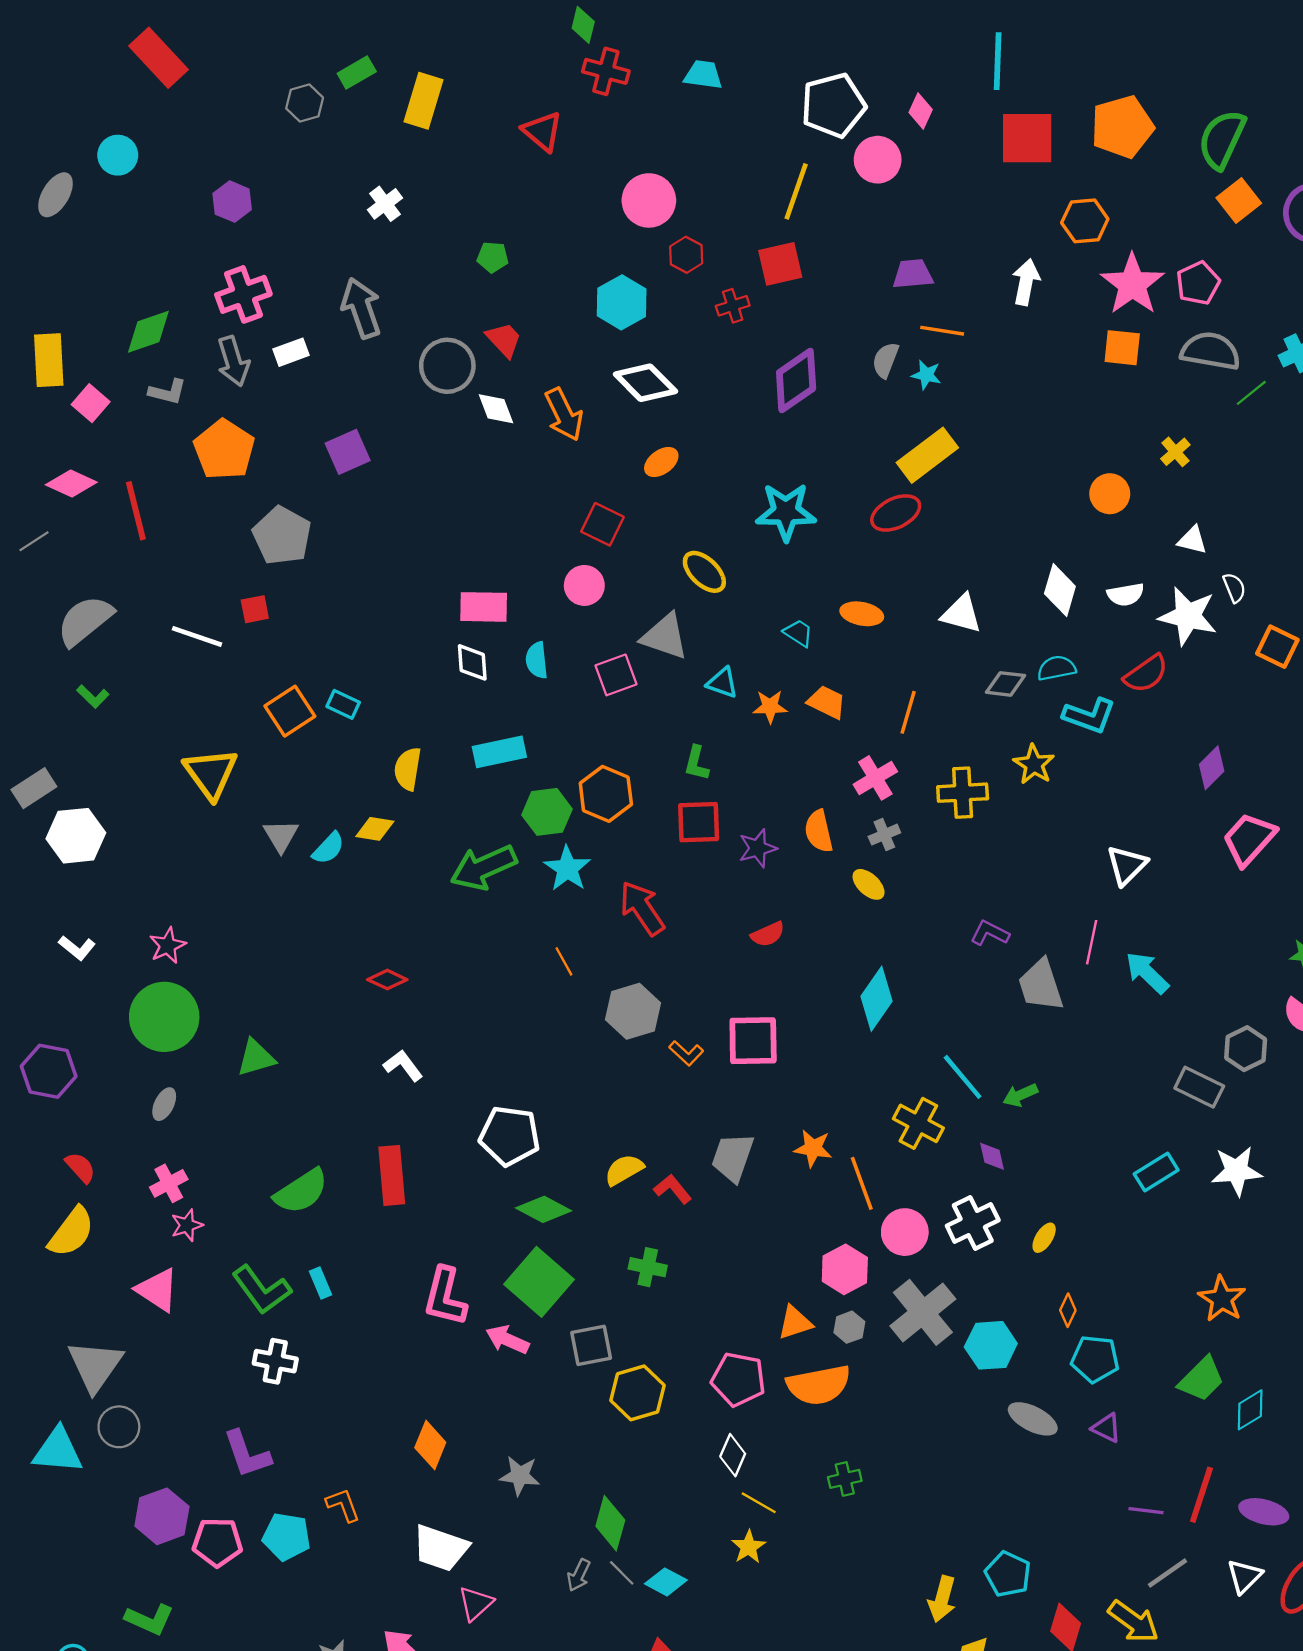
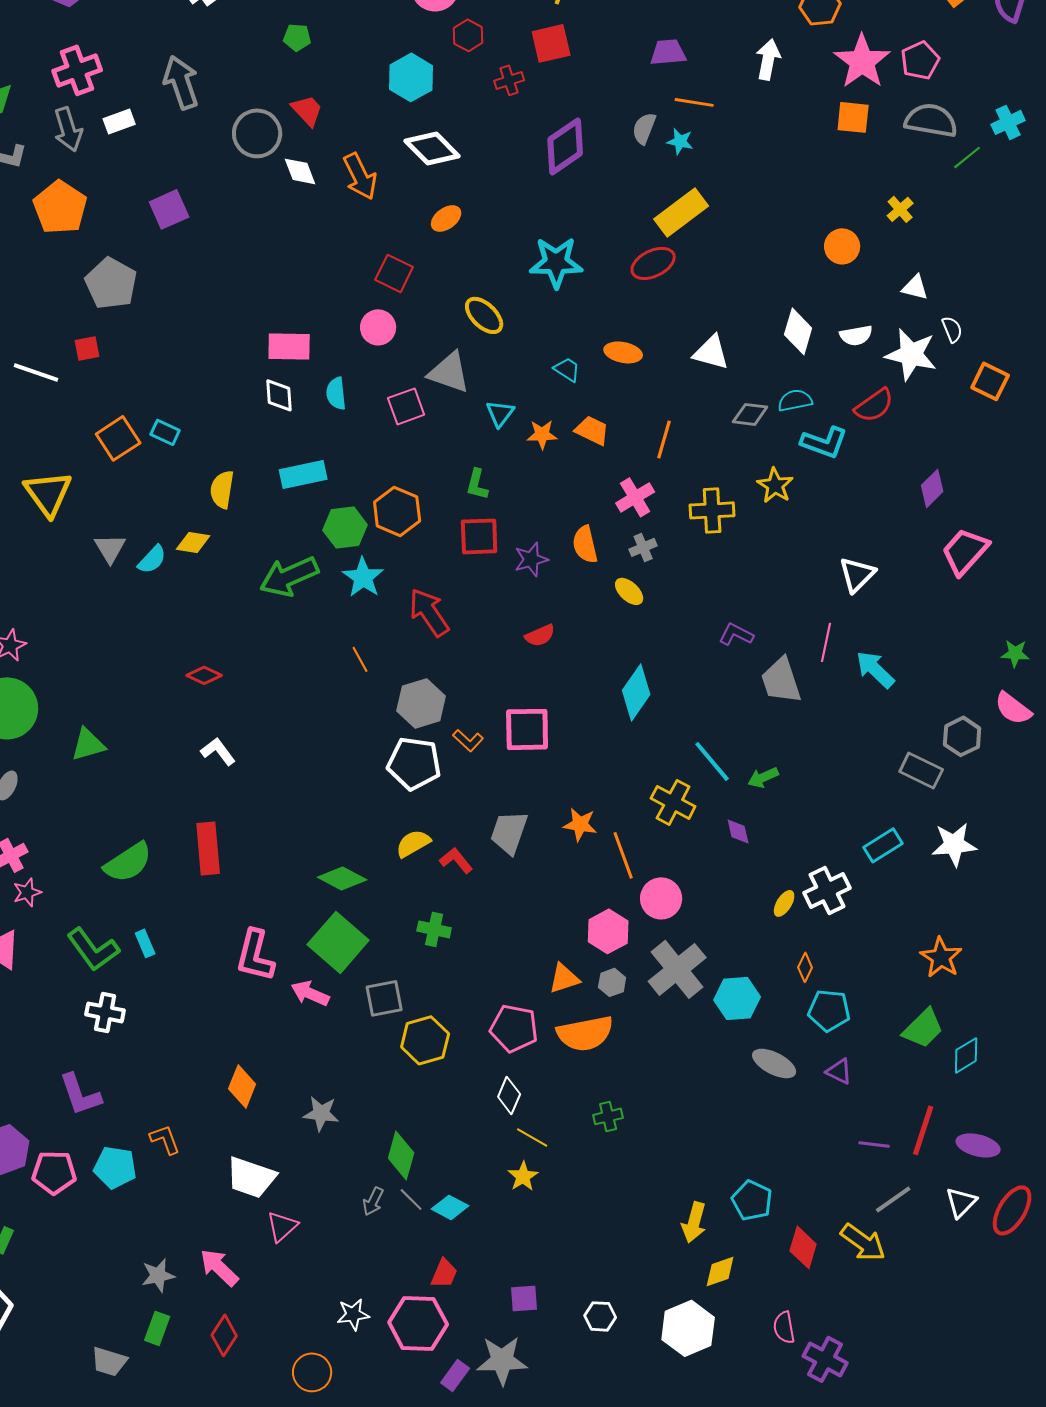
cyan triangle: (722, 683) -> (500, 413), turned 48
white pentagon: (510, 1136) -> (414, 763), moved
white cross: (973, 1223) -> (827, 890), moved

